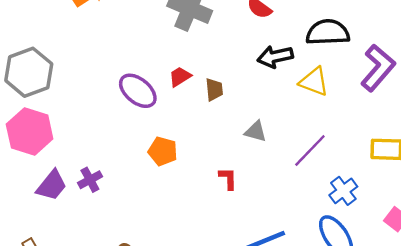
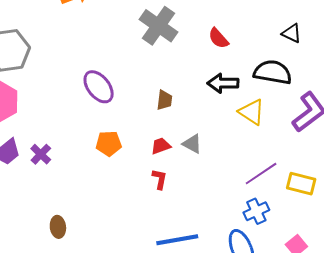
red trapezoid: (180, 77) -> (161, 146), moved
orange pentagon: (163, 151) -> (109, 143), turned -30
purple line: (310, 151) -> (261, 174), moved
purple cross: (90, 180) -> (41, 154), turned -30

